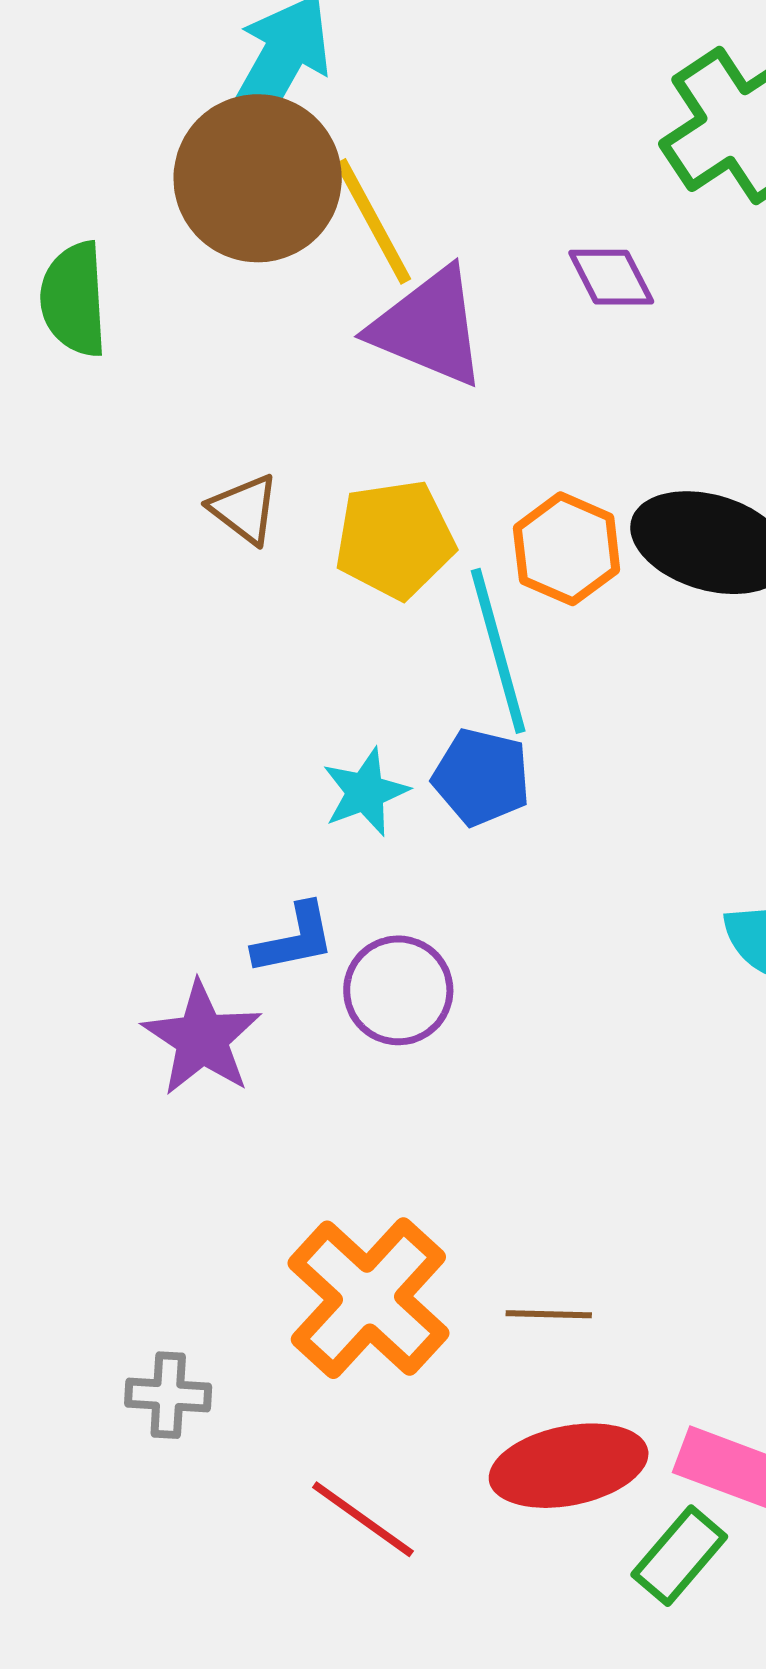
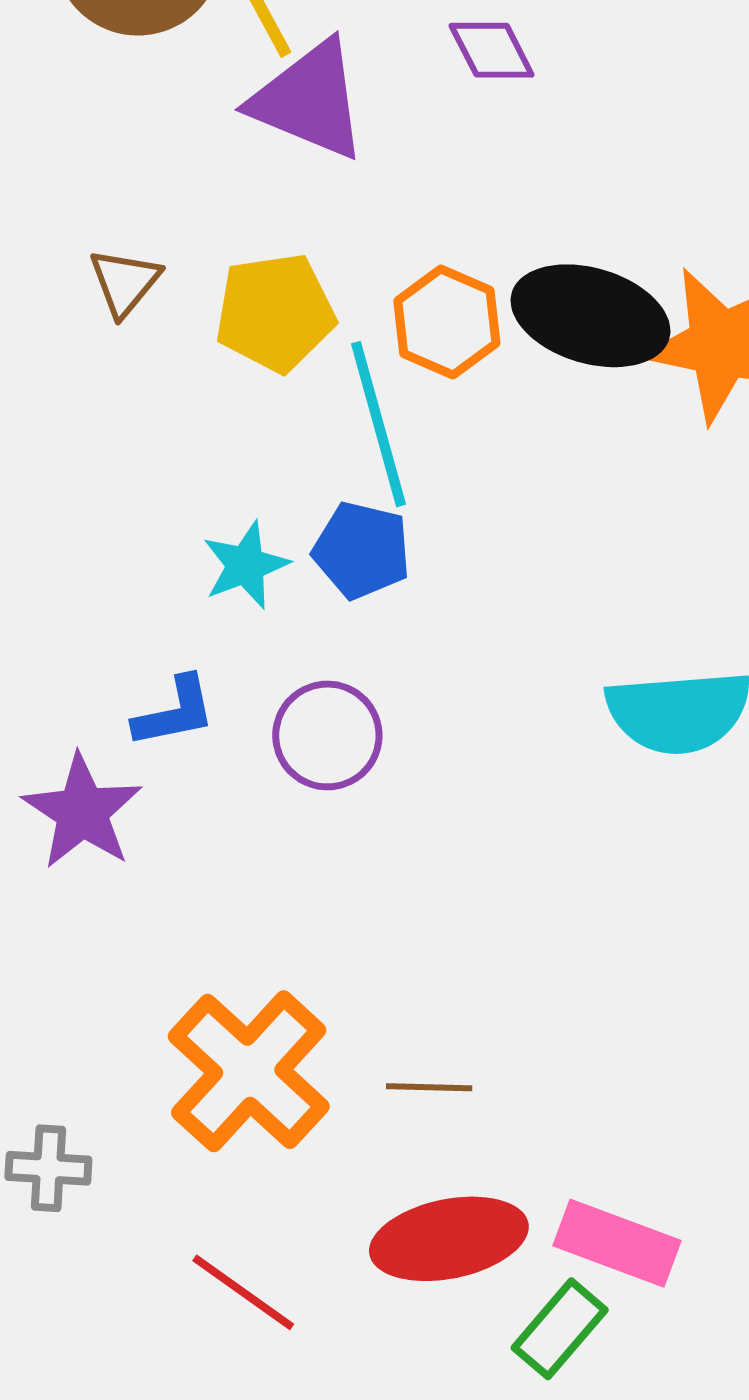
brown triangle: (244, 509) -> (125, 282), turned 32
purple circle: (398, 990) -> (327, 735), moved

